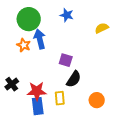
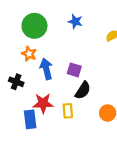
blue arrow: (40, 39) -> (46, 69), moved
black cross: (12, 84) -> (16, 82), moved, turned -32
blue rectangle: (38, 106) -> (30, 119), moved

